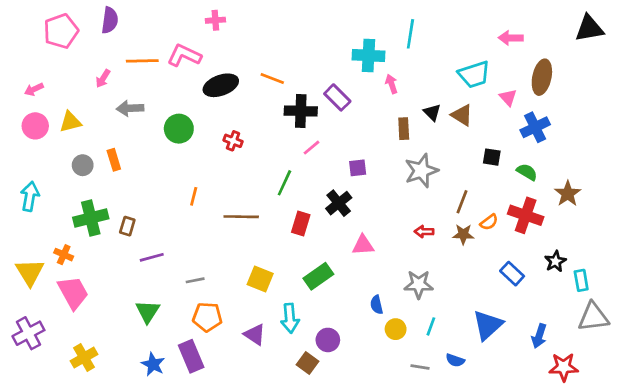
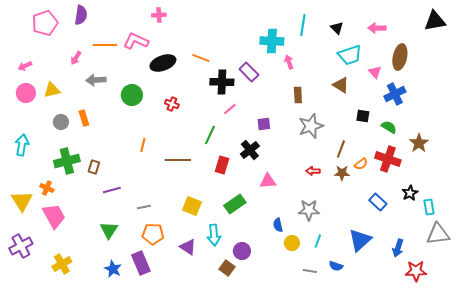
black triangle: (432, 112) -> (337, 28), moved

